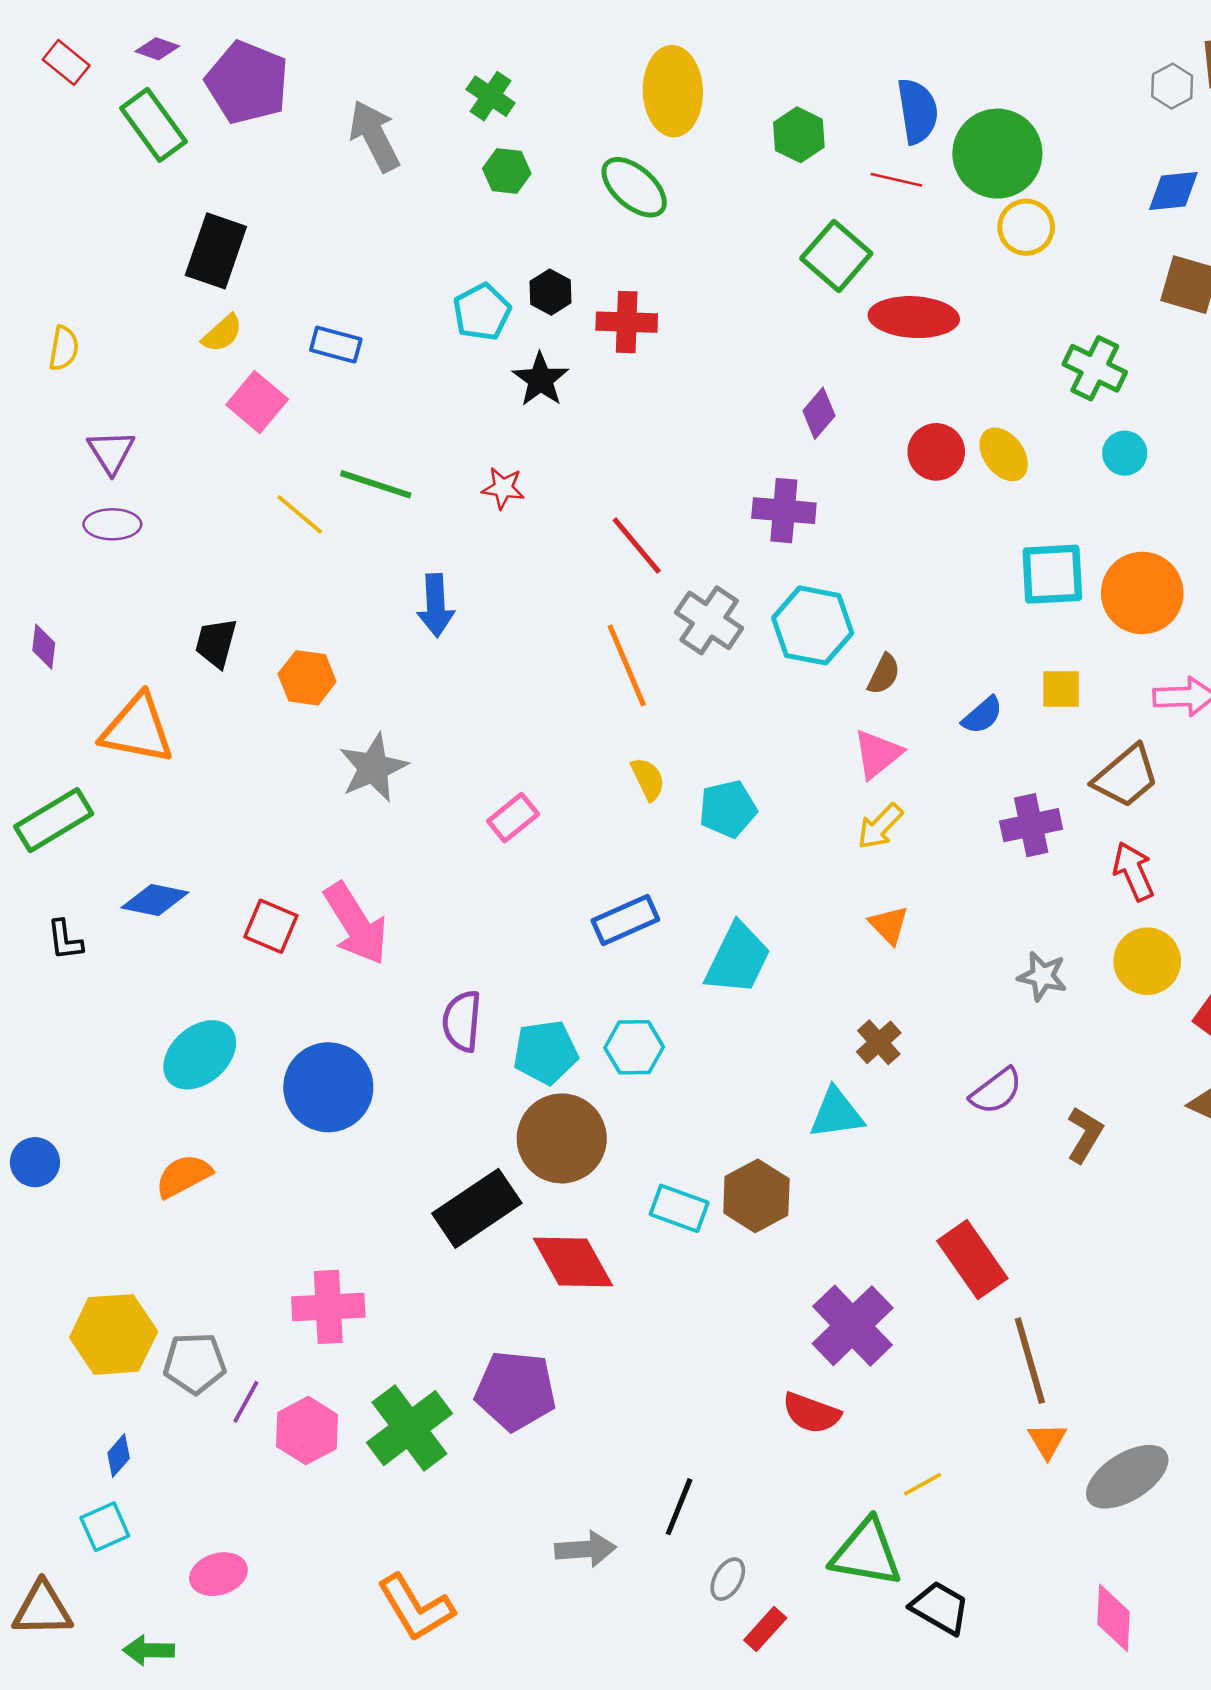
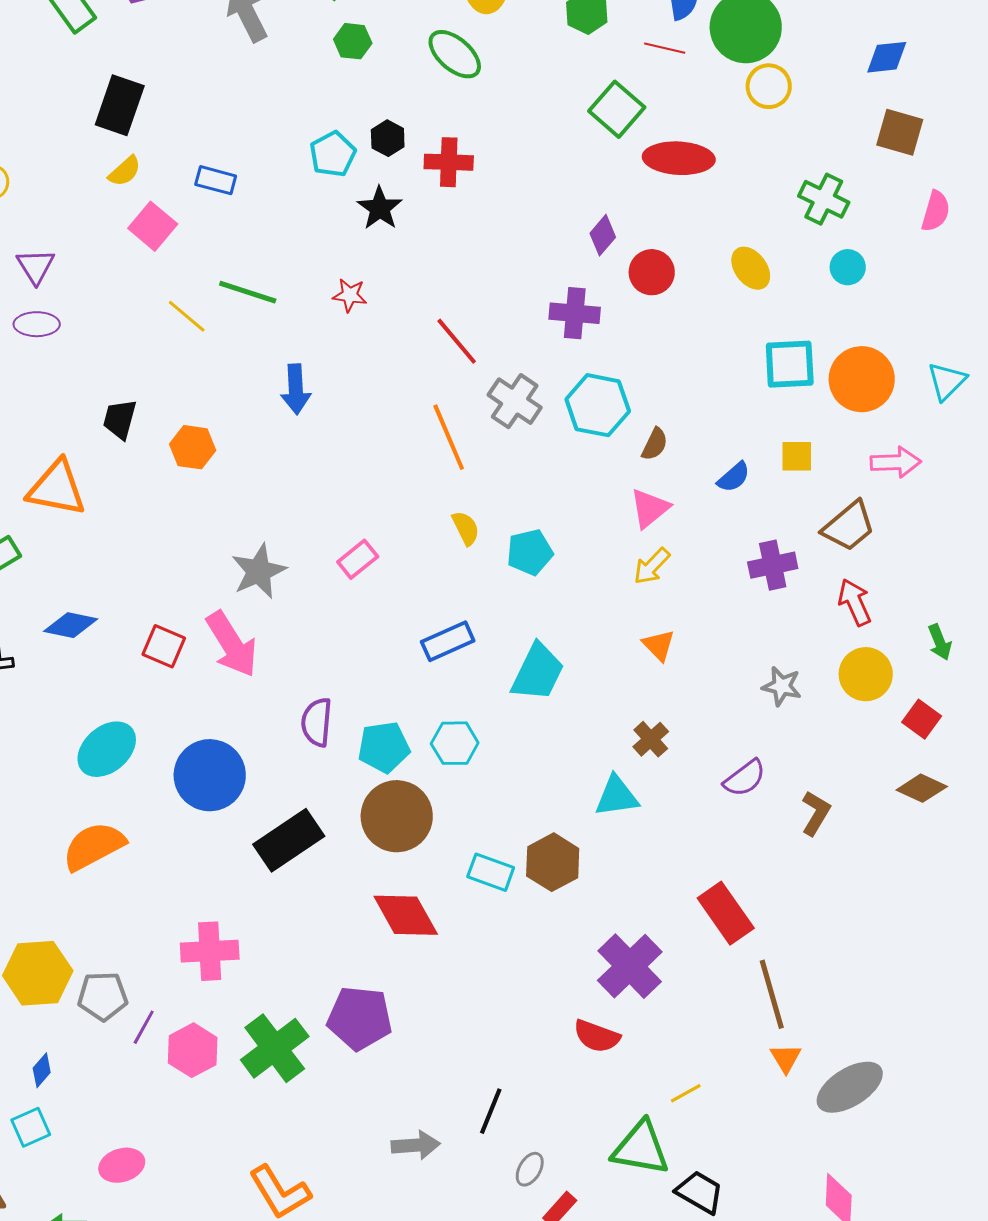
red circle: (936, 452) -> (652, 272), moved
gray star: (373, 768) -> (259, 571), moved
orange semicircle: (183, 1176) -> (94, 846), size x1.4
black rectangle: (477, 1208) -> (289, 840), moved

